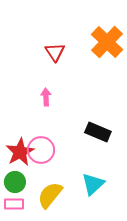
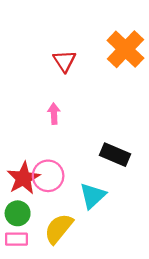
cyan triangle: (93, 184) -> (93, 196), moved

